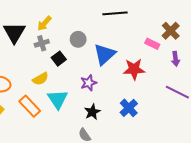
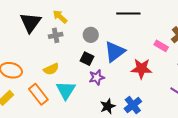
yellow arrow: (44, 23) -> (60, 17), turned 84
black square: (59, 59) -> (87, 59), moved, turned -32
black star: (92, 112) -> (108, 106), moved

